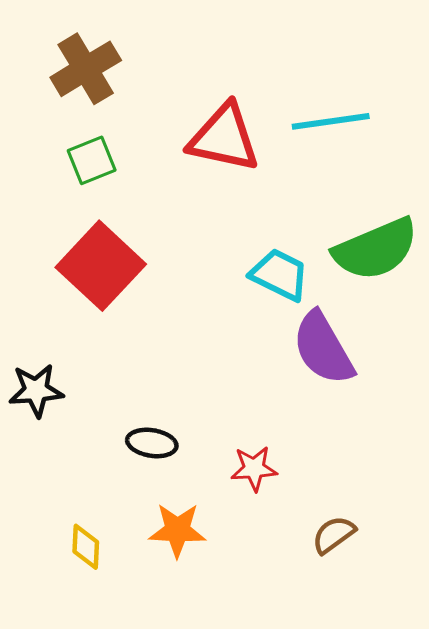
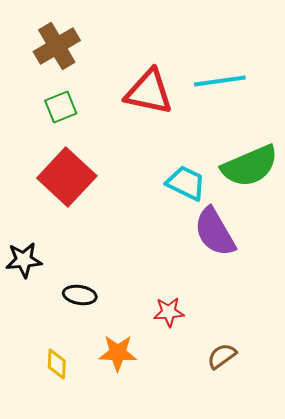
black ellipse: (152, 443) -> (80, 295), moved

